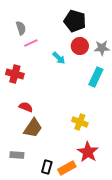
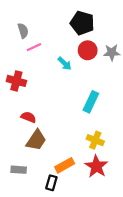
cyan rectangle: (96, 77) -> (91, 102), moved
yellow cross: (80, 122) -> (95, 140), moved
orange rectangle: (67, 168) -> (65, 165), moved

